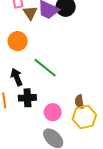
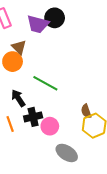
brown triangle: (30, 13) -> (19, 47), moved
pink circle: (53, 112) -> (50, 126), moved

